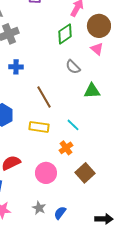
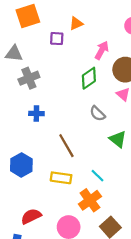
green triangle: (92, 91) -> (118, 139), turned 42
orange cross: (66, 148) -> (90, 200), size x1.5

